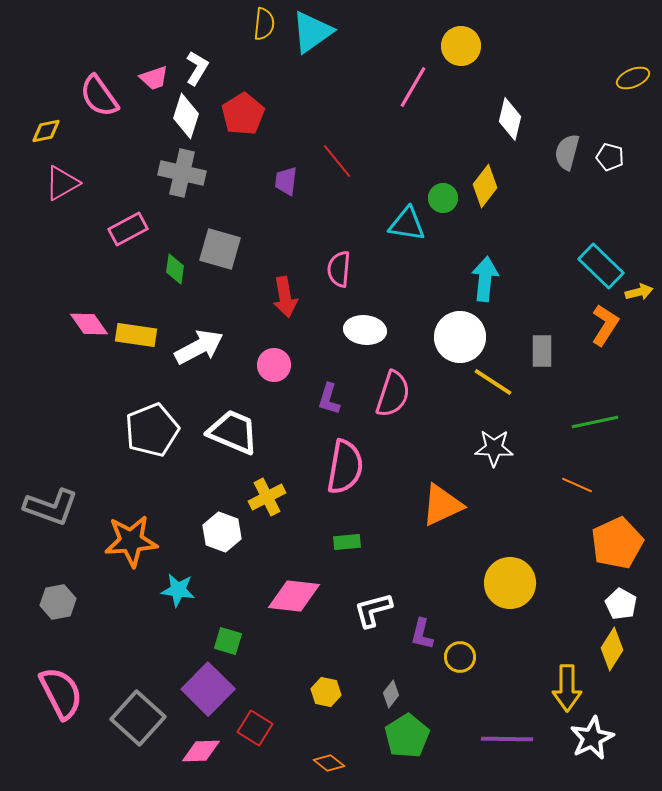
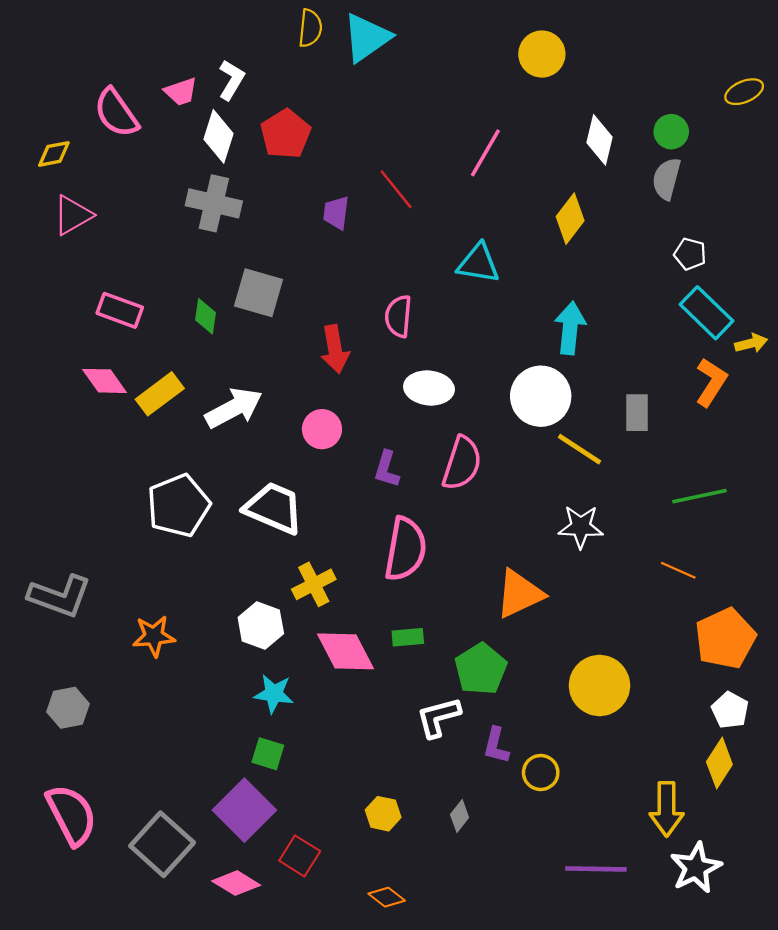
pink line: (413, 87) -> (485, 153), moved
white pentagon: (610, 157) -> (690, 254), moved
green circle: (443, 198) -> (671, 132), moved
pink rectangle: (128, 229) -> (120, 310), moved, turned 48
yellow rectangle: (136, 335) -> (160, 394), turned -45
orange star: (131, 541) -> (154, 636), size x0.7
cyan star: (178, 590) -> (274, 694), moved
pink diamond: (294, 596) -> (345, 651), moved, turned 56
green pentagon: (407, 736) -> (481, 669), moved
pink diamond: (201, 751) -> (236, 883), turned 33

